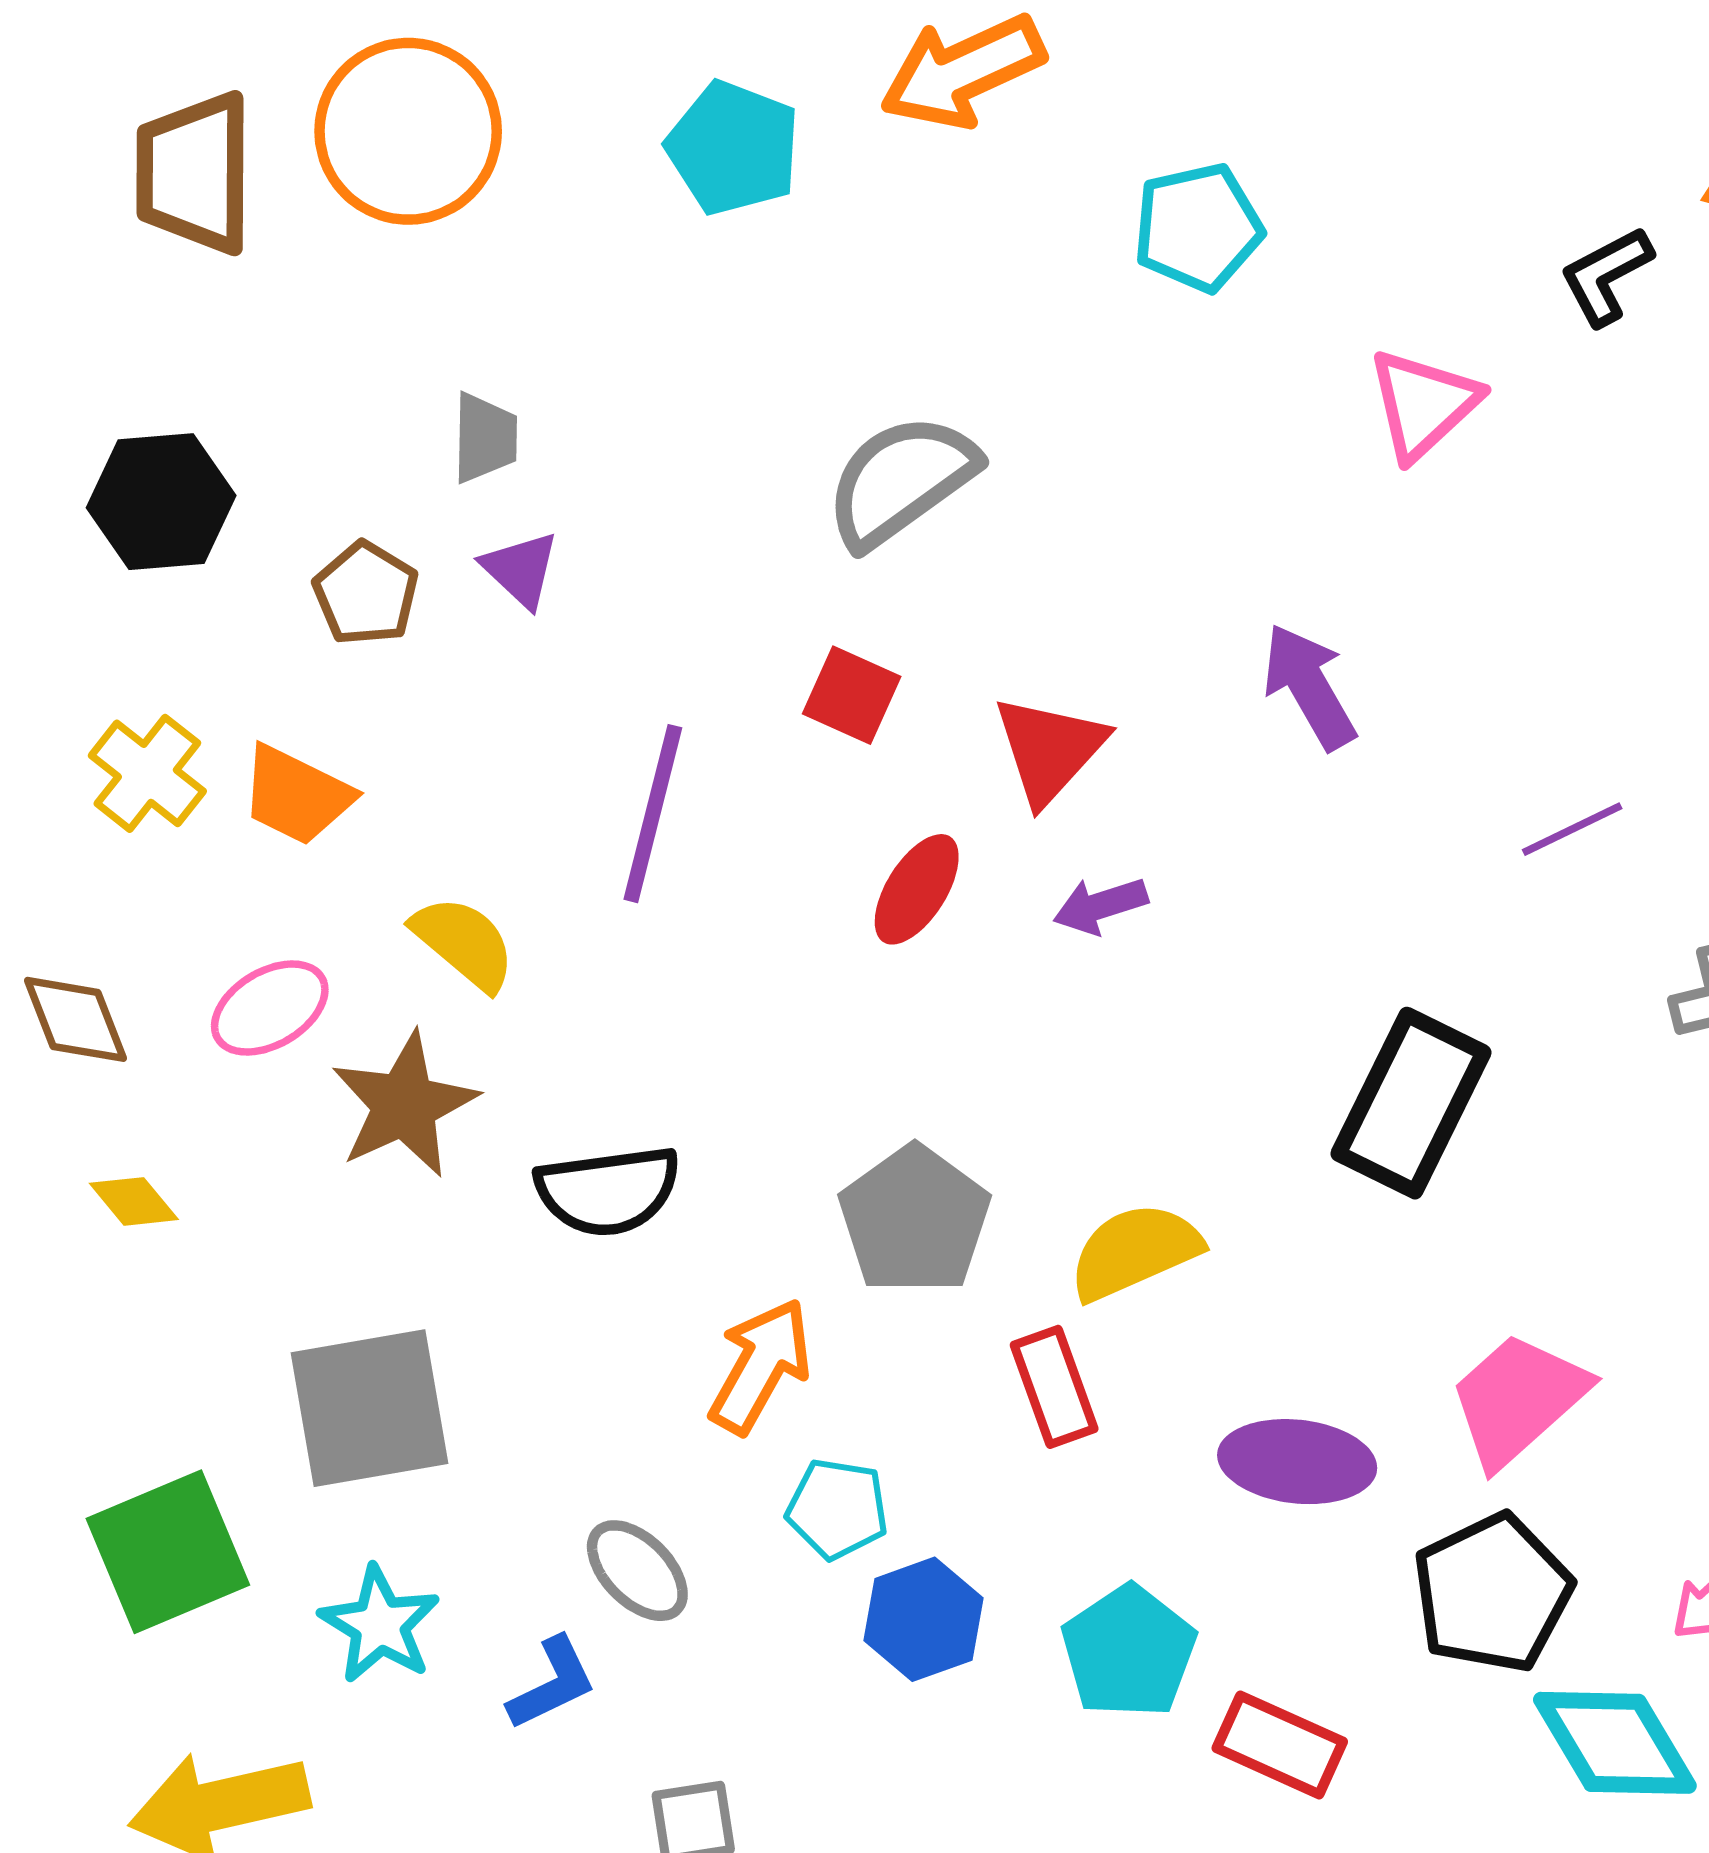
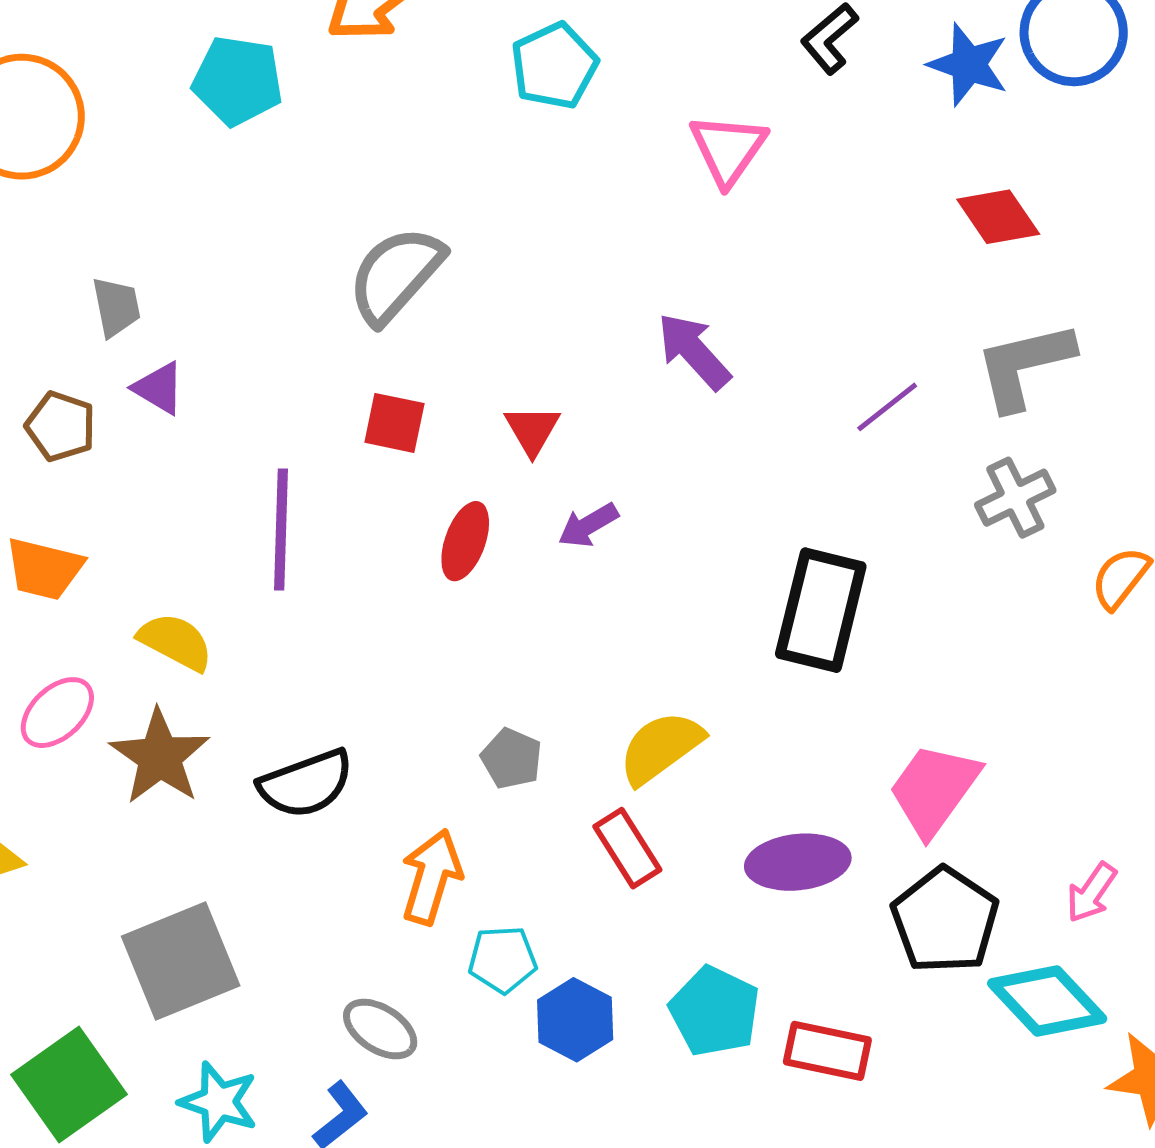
red triangle: (1050, 749) -> (532, 430), size x0.7
gray pentagon: (915, 1220) -> (512, 759), size x0.6

